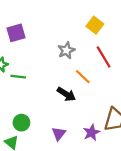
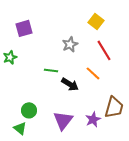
green line: (18, 77) -> (51, 70), moved
orange line: (83, 77) -> (93, 73), moved
purple triangle: (59, 134) -> (63, 120), size x1.5

